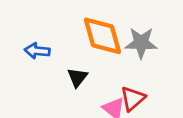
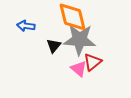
gray star: (141, 43) -> (80, 40), moved, size x1.4

